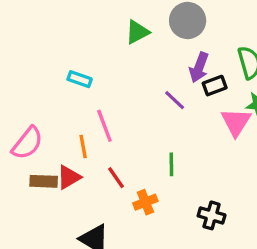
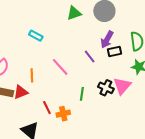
pink triangle: (236, 122) -> (122, 86), moved
pink line: (104, 126) -> (60, 67), moved, turned -30
red line: (116, 178) -> (47, 108), moved
black cross: (212, 215) -> (106, 88), moved

